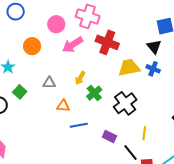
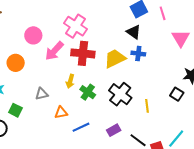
pink cross: (88, 16) -> (75, 26), moved, turned 30
red cross: (107, 42) -> (83, 53), moved
yellow line: (144, 133) -> (147, 106), moved
purple rectangle: (109, 137) -> (114, 130), turned -40

